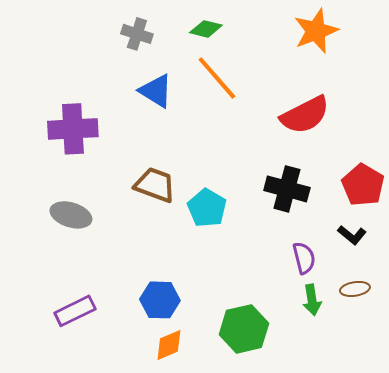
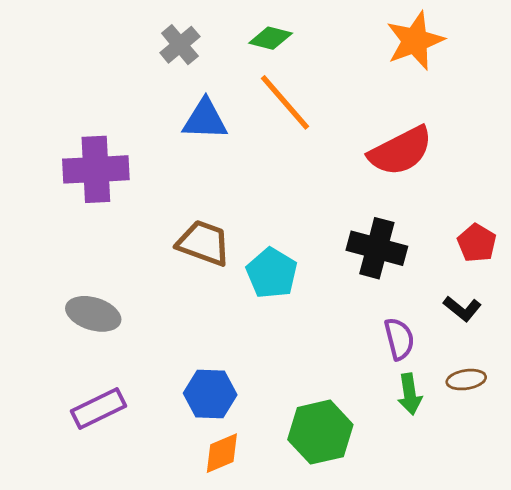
gray cross: (137, 34) -> (180, 45), turned 32
blue triangle: (156, 91) -> (205, 120), turned -30
red pentagon: (363, 185) -> (477, 243), size x0.7
gray ellipse: (71, 215) -> (93, 314), moved

